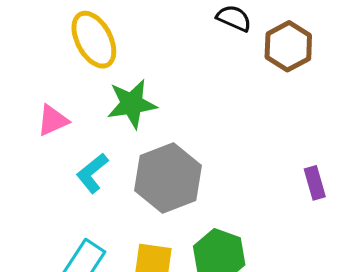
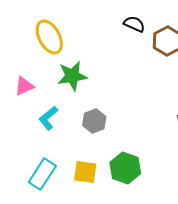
gray hexagon: (168, 178) -> (94, 121), size x0.6

